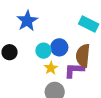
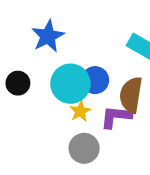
cyan circle: (43, 51) -> (70, 84), size x1.6

